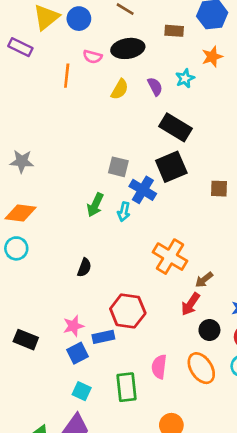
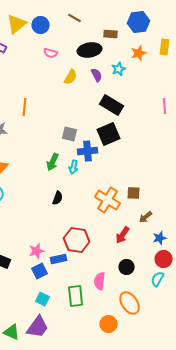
black ellipse: (128, 48) -> (90, 50), moved
orange line: (67, 76) -> (25, 107), moved
brown square: (219, 189) -> (134, 193), moved
blue cross: (143, 190) -> (88, 151), turned -36
black semicircle: (84, 267) -> (58, 198), moved
brown arrow: (204, 280) -> (146, 217), moved
black circle: (209, 330) -> (127, 267), moved
orange ellipse: (201, 368) -> (130, 303), moved

